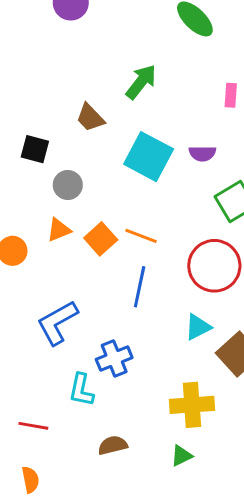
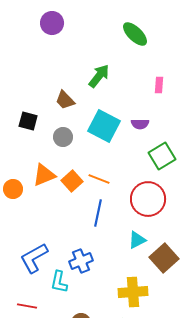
gray circle: (68, 185) -> (63, 137), moved
orange triangle: (59, 230) -> (44, 175), size x1.4
blue L-shape: (57, 323) -> (34, 258), moved

